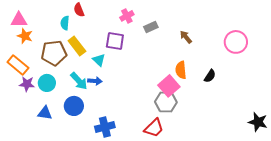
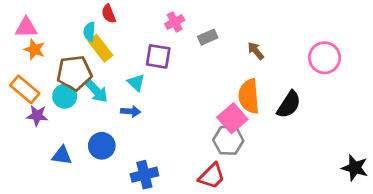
yellow rectangle: (77, 46) -> (100, 48), moved
orange semicircle: (181, 70) -> (249, 96), size x1.4
black semicircle: (210, 76) -> (289, 105), size x1.5
cyan arrow: (79, 81) -> (96, 91), moved
cyan circle: (47, 83) -> (65, 96), moved

